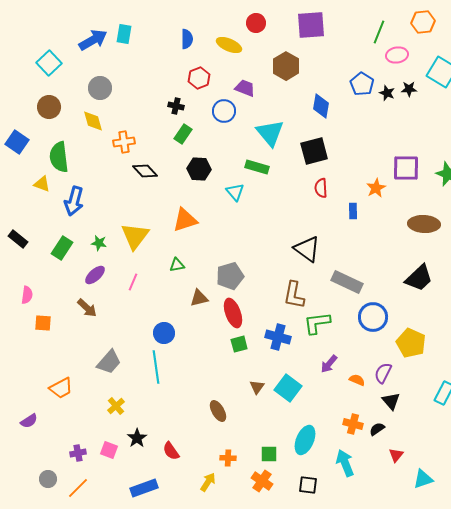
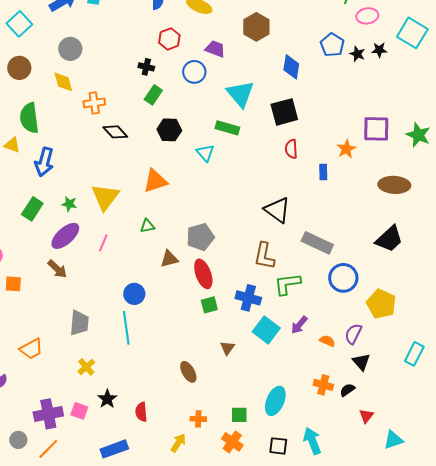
purple ellipse: (95, 275) -> (65, 236), size x1.4
gray trapezoid: (109, 362) -> (79, 323), turned -36
cyan square: (288, 388) -> (266, 330), moved
red semicircle: (171, 451) -> (141, 412), turned 30
purple cross: (78, 453) -> (48, 414), size x1.8
cyan arrow: (345, 463) -> (312, 441), moved

